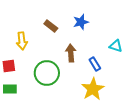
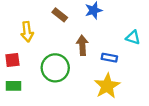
blue rectangle: (95, 64) -> (109, 58), turned -48

